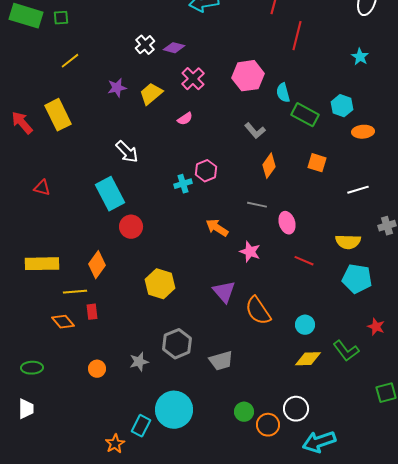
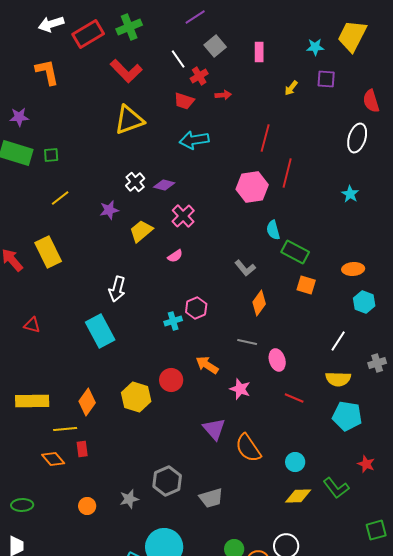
pink hexagon: (248, 76) -> (252, 187), moved
purple star: (117, 88) -> (109, 210), moved
cyan hexagon: (342, 106) -> (364, 302), moved
white arrow: (127, 152) -> (117, 289), turned 60
orange square: (317, 163) -> (306, 285), moved
white line: (358, 190) -> (338, 341), moved, turned -40
red circle: (131, 227) -> (171, 380), moved
yellow hexagon: (160, 284) -> (136, 397), moved

